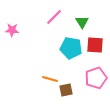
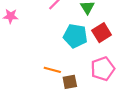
red square: (95, 45) -> (102, 33), turned -36

